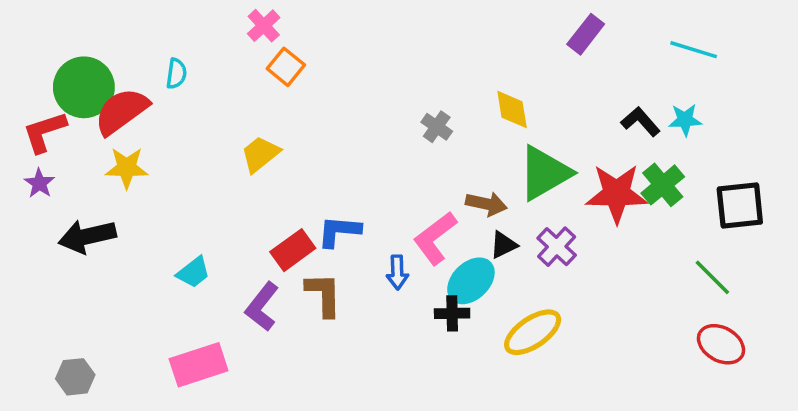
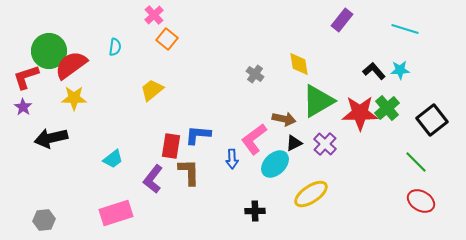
cyan semicircle: (176, 74) -> (115, 47), moved
black square: (740, 206) -> (432, 120), turned -32
red rectangle: (293, 250) -> (171, 146), turned -45
black cross: (452, 313) -> (255, 211), moved

